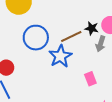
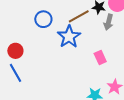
blue circle: (36, 38) -> (43, 19), size x0.7

